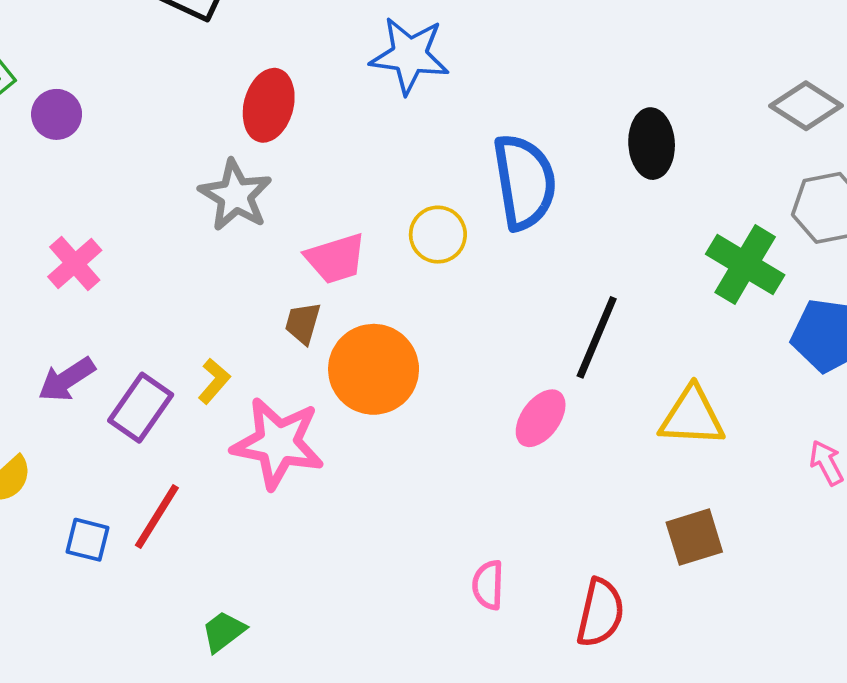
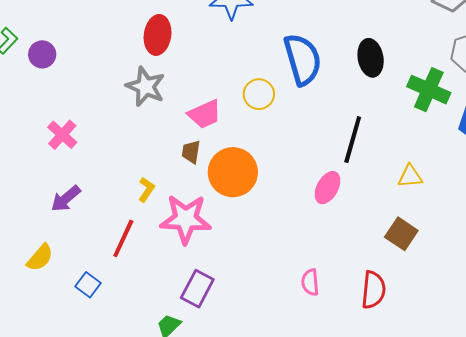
black ellipse: (652, 144) -> (371, 58), moved
purple rectangle: (141, 408) -> (197, 289), moved
yellow triangle: (692, 417) -> (410, 176), size x0.7
red line: (157, 517) -> (123, 238), moved
brown square: (694, 537) -> (401, 234), moved, turned -32
blue square: (87, 540) -> (88, 285), turned 30

